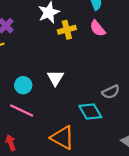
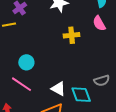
yellow cross: (67, 30) -> (72, 35), moved
white triangle: (55, 78) -> (58, 89), moved, turned -42

